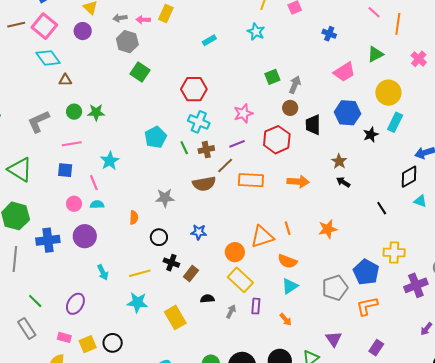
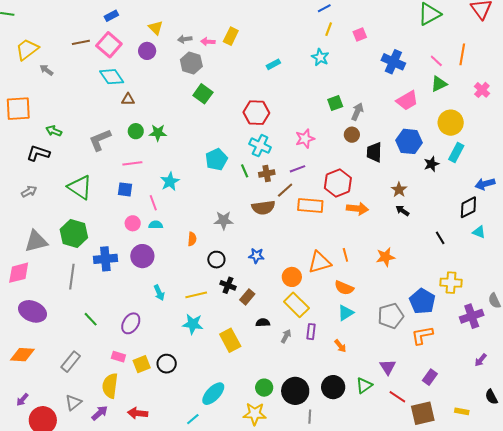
pink line: (374, 12) -> (436, 61), moved
blue cross: (329, 34) -> (393, 62), size x1.6
red hexagon: (277, 140) -> (338, 183), moved
gray rectangle: (27, 328) -> (71, 362), moved, turned 70

